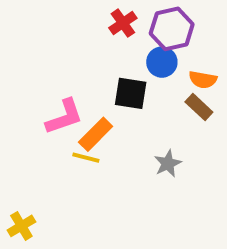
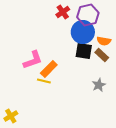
blue circle: (162, 62) -> (83, 32), size x1.5
black square: (131, 93) -> (84, 51), moved
gray star: (168, 164) -> (99, 85), moved

